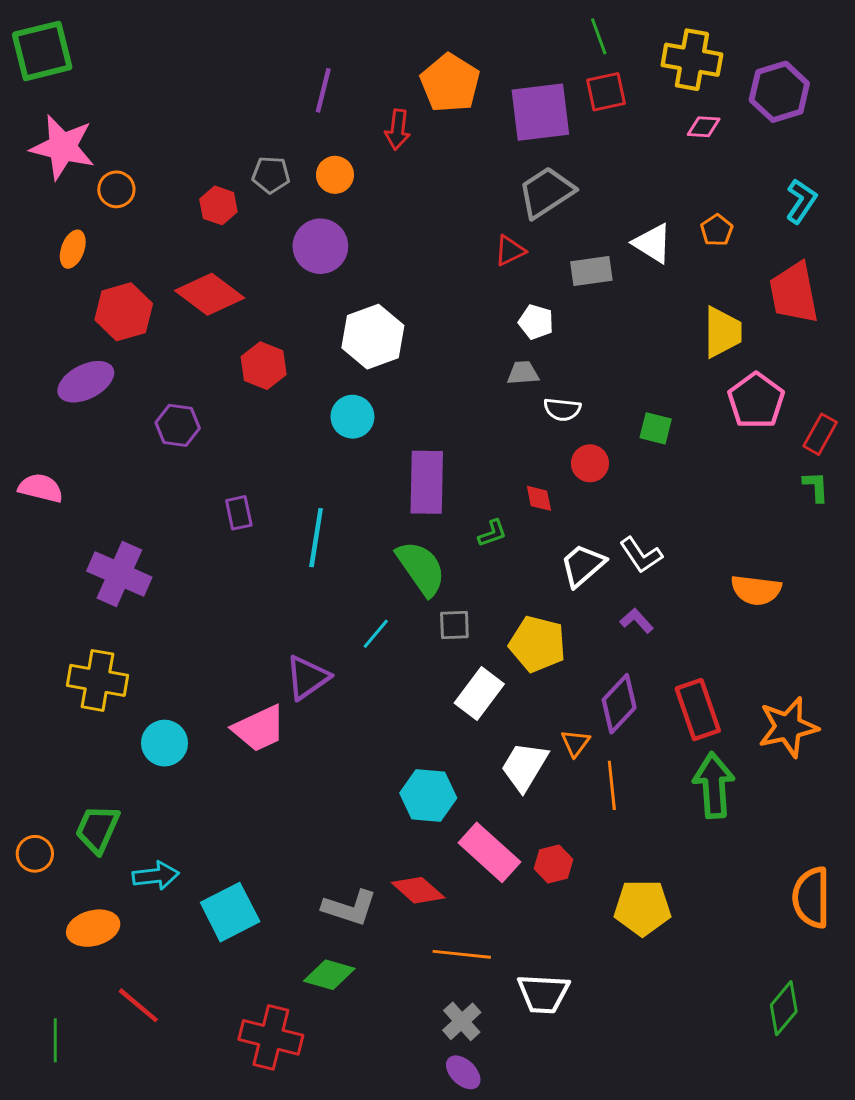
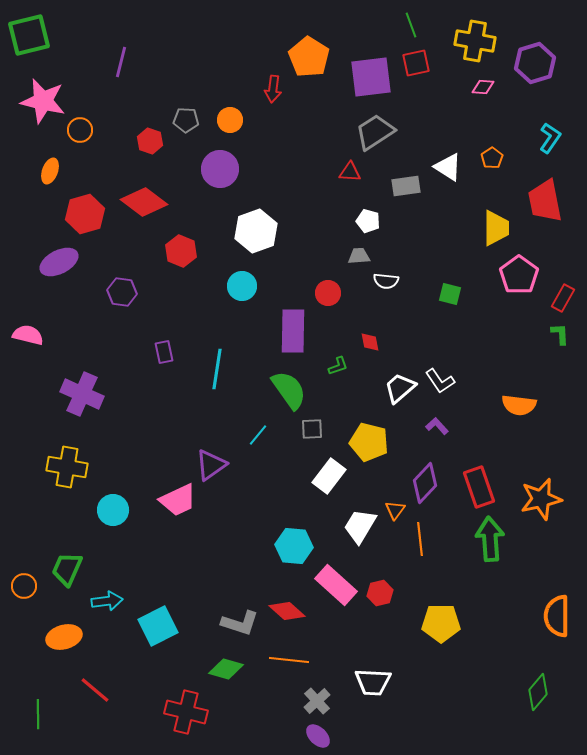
purple line: (323, 90) -> (121, 62), moved
red triangle: (510, 251) -> (350, 172), turned 30
red circle: (590, 463) -> (328, 293), moved
orange line: (462, 954) -> (289, 660), moved

